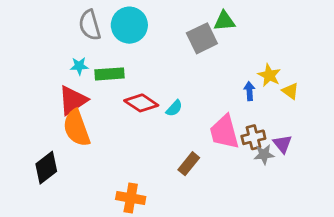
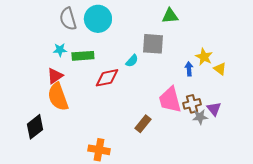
gray square: (202, 38) -> (153, 44), moved, turned 30
red triangle: (73, 100) -> (55, 76), size x0.7
red diamond: (141, 103) -> (107, 78), turned -45
cyan semicircle: (174, 108) -> (132, 61), moved

